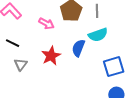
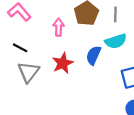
pink arrow: (46, 24) -> (59, 27), turned -119
gray triangle: (21, 64) -> (28, 72), size x1.5

